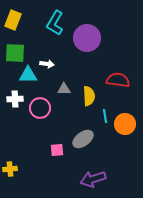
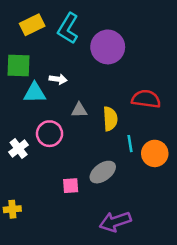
yellow rectangle: (13, 20) -> (32, 25), moved, turned 42
white cross: (15, 99) -> (19, 149), moved, turned -35

